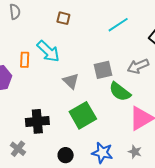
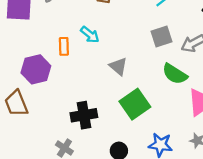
cyan arrow: (48, 51) -> (90, 35), size x0.7
gray square: (103, 70) -> (162, 36), moved

